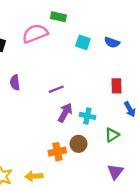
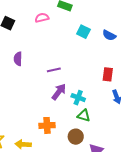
pink semicircle: (35, 33) -> (42, 18), size x0.6
green triangle: (112, 135) -> (84, 115), moved, turned 40
brown circle: (78, 144) -> (76, 137), moved

